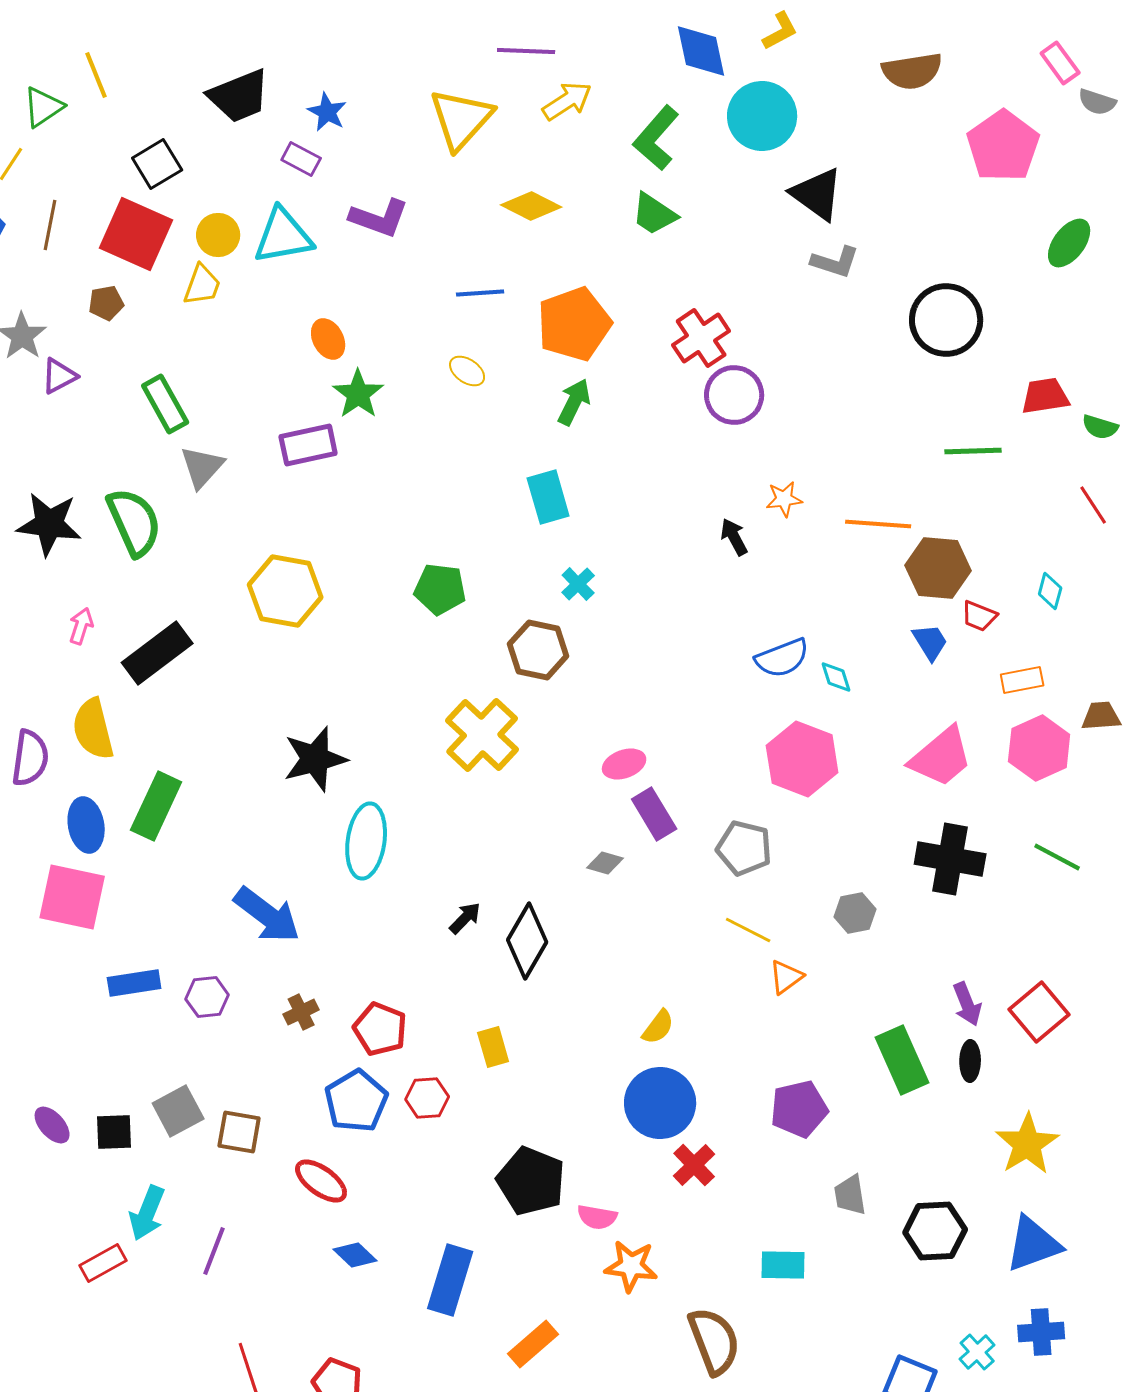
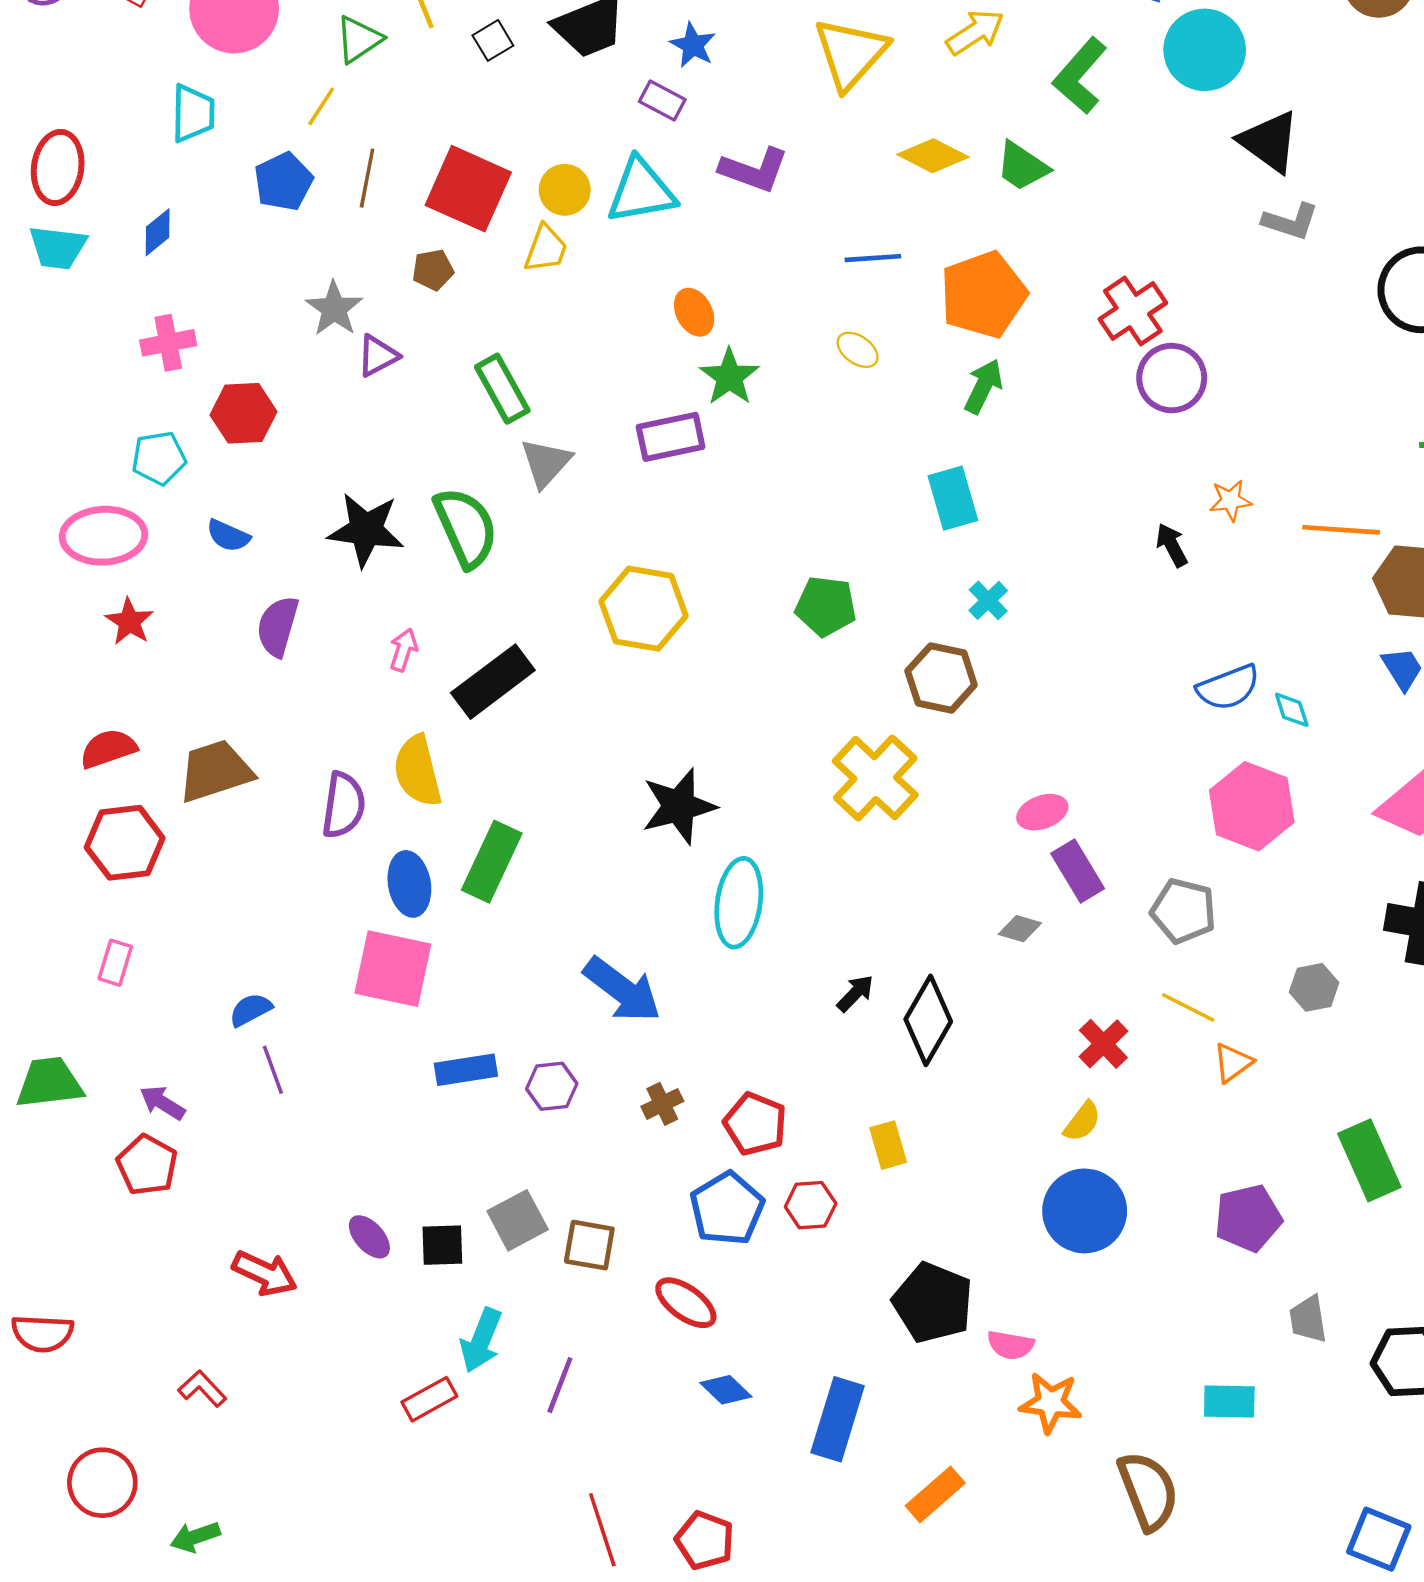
black square: (157, 164) -> (493, 40), moved, size x0.7
green trapezoid: (654, 214) -> (1022, 166), moved
red cross: (694, 1165) -> (1103, 1044), moved

